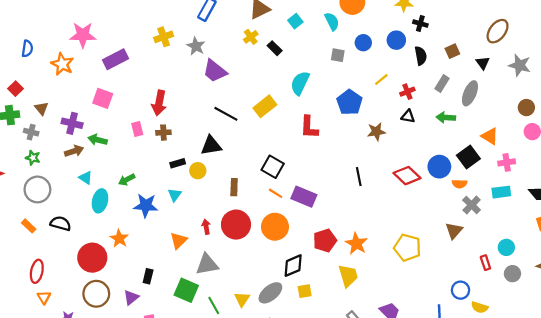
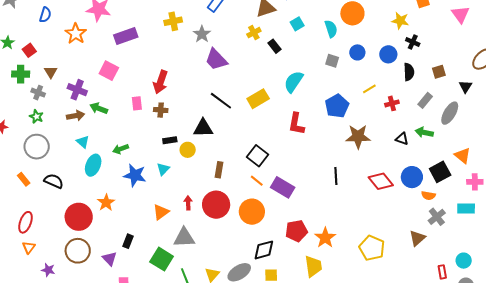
black triangle: (408, 116) -> (402, 139), moved
brown star: (376, 132) -> (358, 137), size x1.4
purple triangle: (131, 297) -> (110, 259), turned -42

